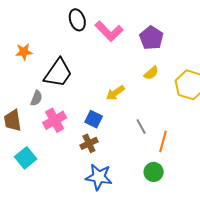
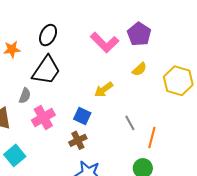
black ellipse: (77, 20) -> (48, 35), moved, turned 45
pink L-shape: (109, 31) -> (105, 42), moved

